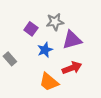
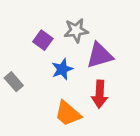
red arrow: (72, 68) -> (100, 94), turned 114

